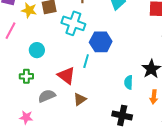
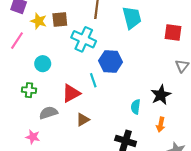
cyan line: (86, 61) -> (93, 80), turned -40
red triangle: (66, 76) -> (71, 93), turned 48
pink star: (26, 117) -> (33, 137), moved

